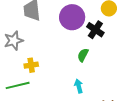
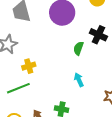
black cross: (95, 30) -> (98, 35), moved

